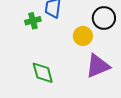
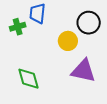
purple triangle: (98, 66) -> (83, 71), turned 36

